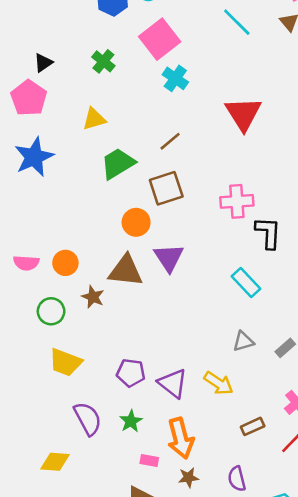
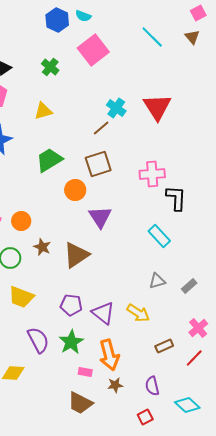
cyan cross: (175, 78) -> (116, 108), moved
green trapezoid: (118, 163) -> (49, 160), moved
brown triangle: (126, 271) -> (76, 255), moved, turned -40
green star: (131, 421) -> (71, 342), size x1.4

